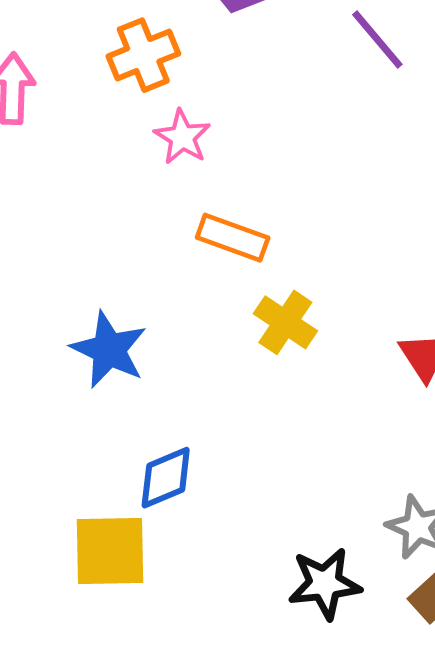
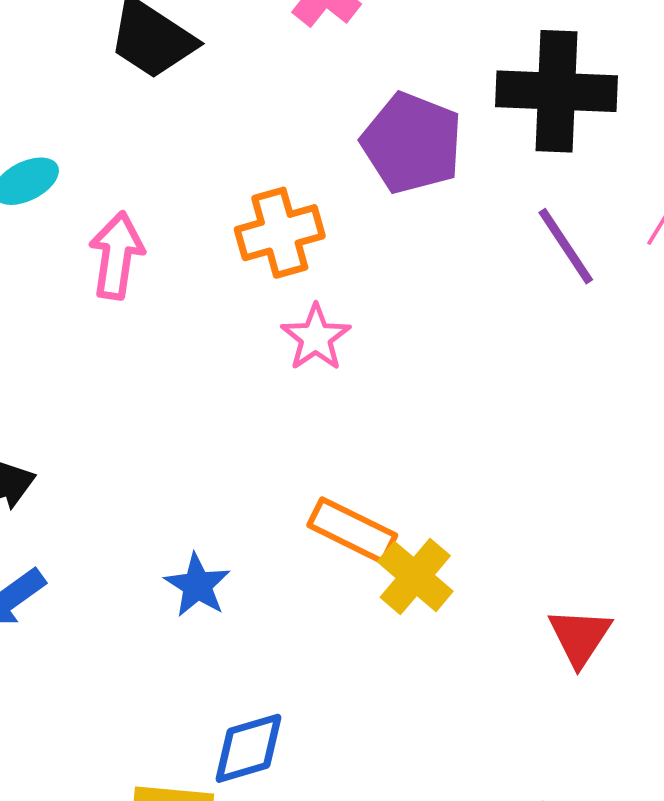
orange rectangle: (233, 238) -> (352, 530), moved
blue star: (109, 350) -> (197, 585), size x0.7

